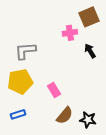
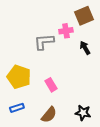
gray L-shape: (25, 51) -> (44, 42), moved
yellow pentagon: (20, 82) -> (19, 77), turned 30
brown semicircle: (65, 115) -> (49, 115), moved

